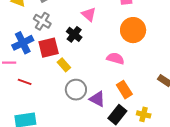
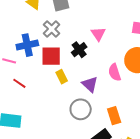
pink semicircle: (115, 58) -> (115, 72), moved, turned -138
gray circle: (76, 90) -> (81, 109), moved
purple triangle: (97, 99) -> (90, 84), moved

